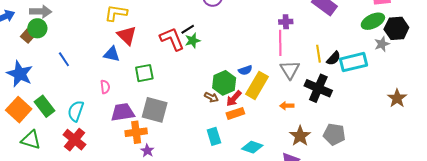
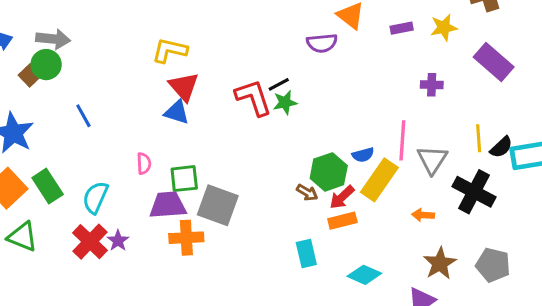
pink line: (280, 43) -> (402, 140), moved
blue triangle: (112, 54) -> (177, 112), moved
green square: (144, 73) -> (184, 179), moved
purple star: (147, 151) -> (118, 241), moved

